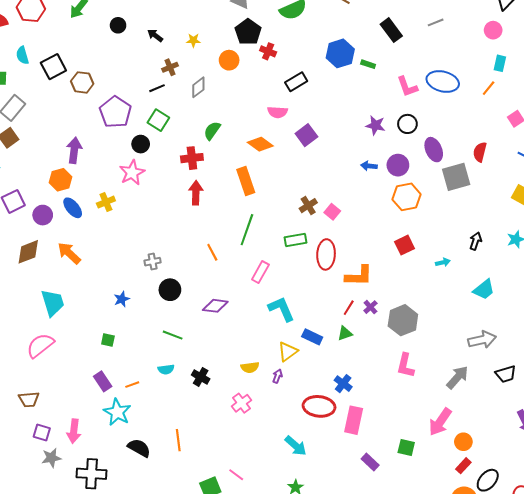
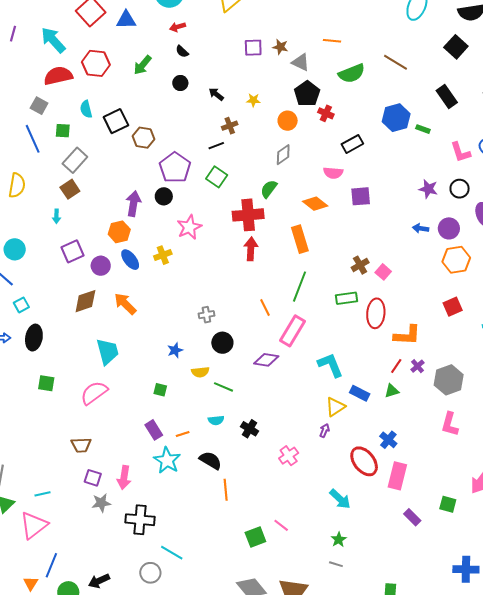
gray diamond: (198, 87) -> (283, 155), moved
purple square: (306, 135) -> (361, 196), turned 30
black circle: (141, 144) -> (164, 196), moved
red cross: (192, 158) -> (248, 215), size x1.4
pink rectangle: (260, 272) -> (292, 331), moved, size x1.4
yellow semicircle: (250, 367) -> (200, 372), moved
red ellipse: (319, 406) -> (364, 461), turned 44
black semicircle: (139, 448) -> (211, 460), moved

